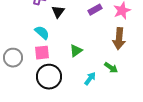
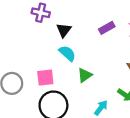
cyan semicircle: (42, 33) -> (67, 53), moved

